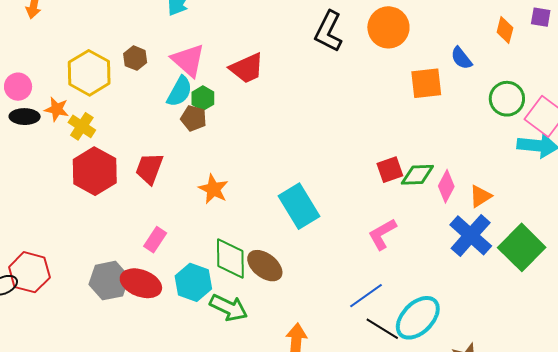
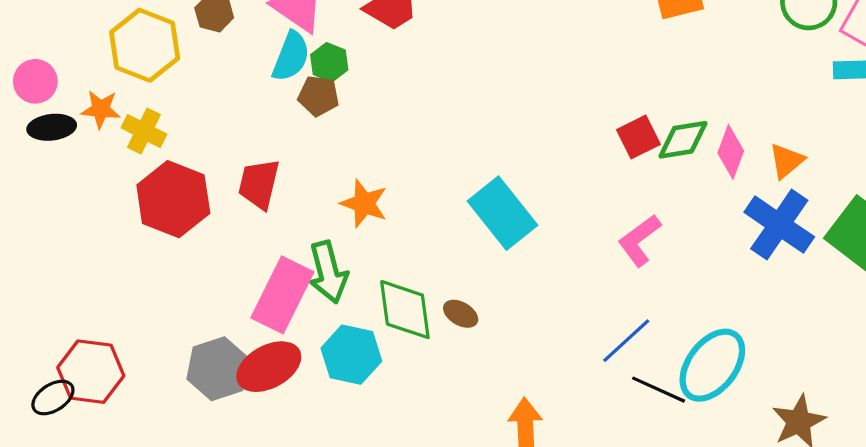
pink rectangle: (155, 240) -> (282, 295), size x1.8
brown ellipse: (265, 266) -> (461, 314), size x0.6
red ellipse: (141, 283) -> (269, 367), turned -42
green arrow: (229, 308) -> (328, 272), moved, turned 57

